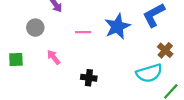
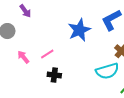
pink line: (83, 32) -> (47, 54), moved, turned -32

